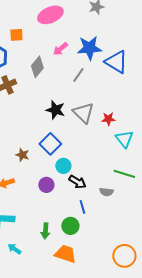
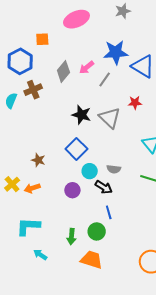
pink arrow: (60, 49) -> (87, 67), moved
red star: (108, 119) -> (135, 103), moved
brown star: (22, 155) -> (38, 160), moved
gray semicircle: (106, 192) -> (114, 169), moved

